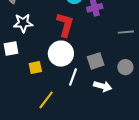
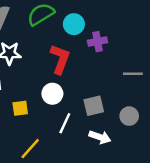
white circle: (61, 54) -> (52, 94), size x0.7

